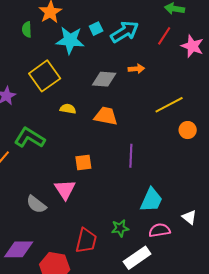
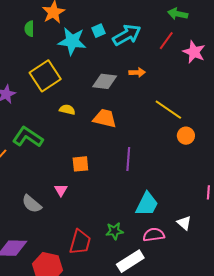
yellow line: (169, 105) -> (168, 110), turned 60
pink triangle: (65, 189) -> (61, 190), size x0.6

